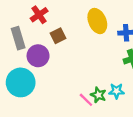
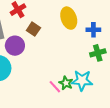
brown square: (58, 36) -> (33, 29), turned -32
cyan star: (116, 91) -> (82, 80), size x1.5

